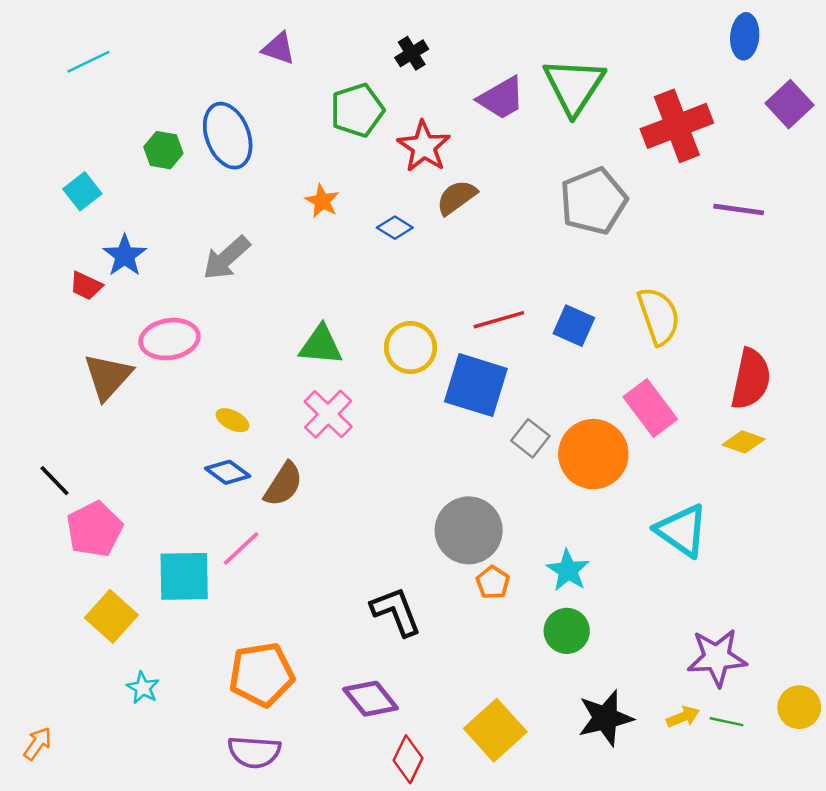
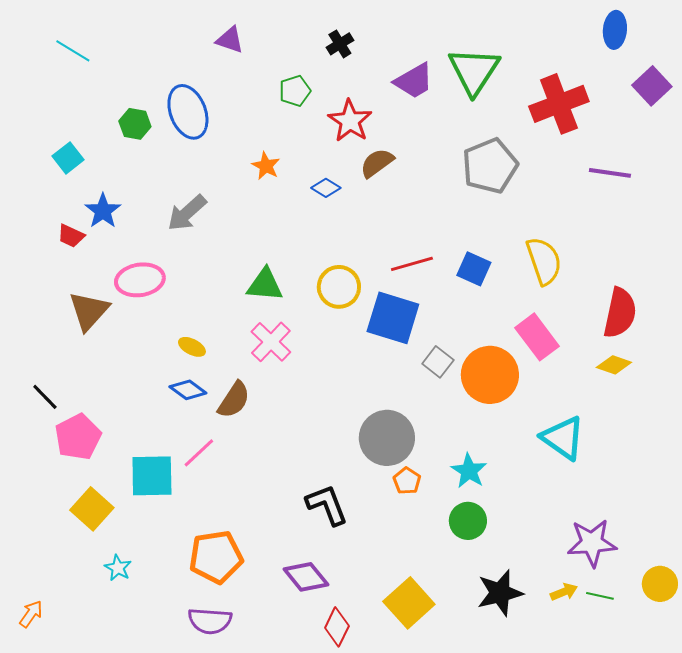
cyan line: (88, 62) -> (73, 51), turned 57
green pentagon: (357, 110) -> (295, 91), size x0.7

